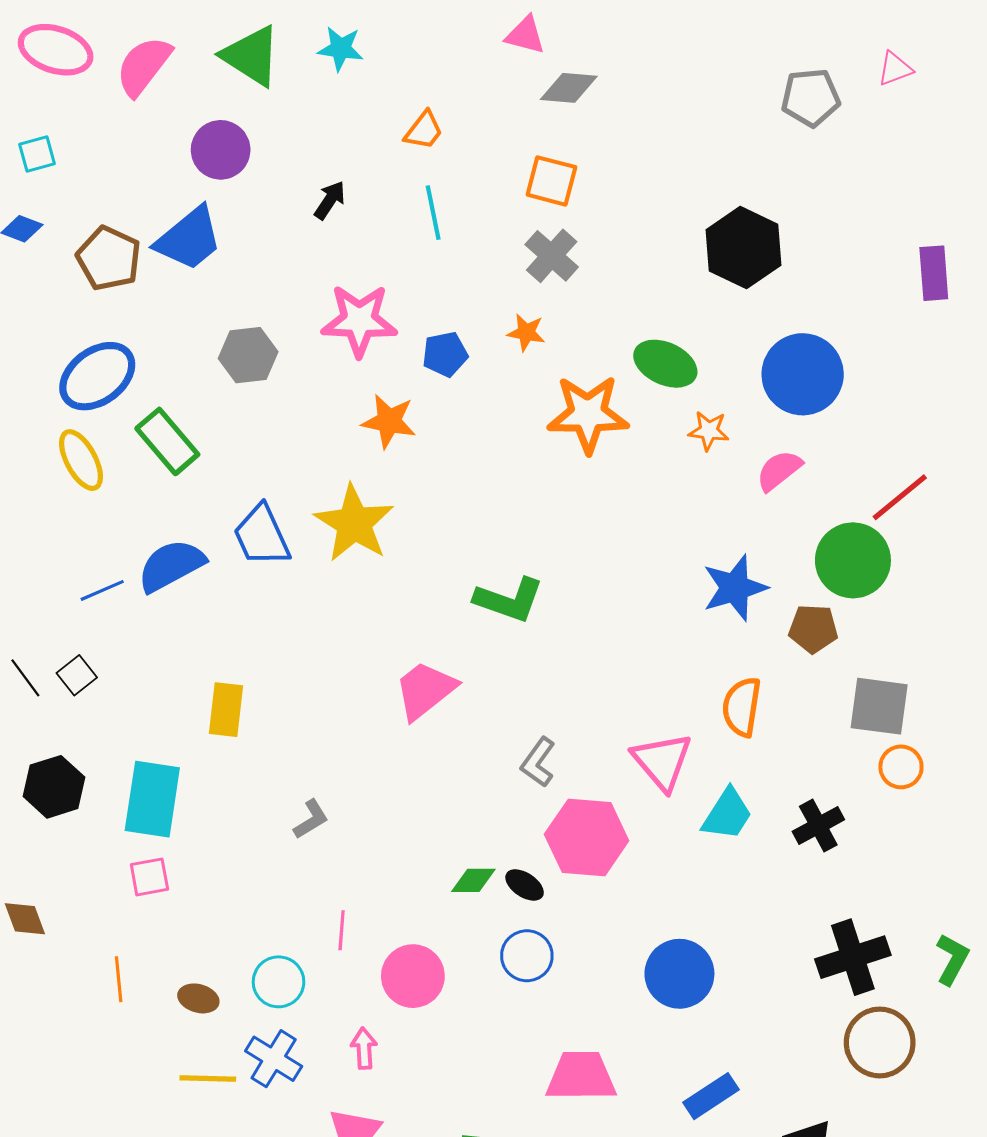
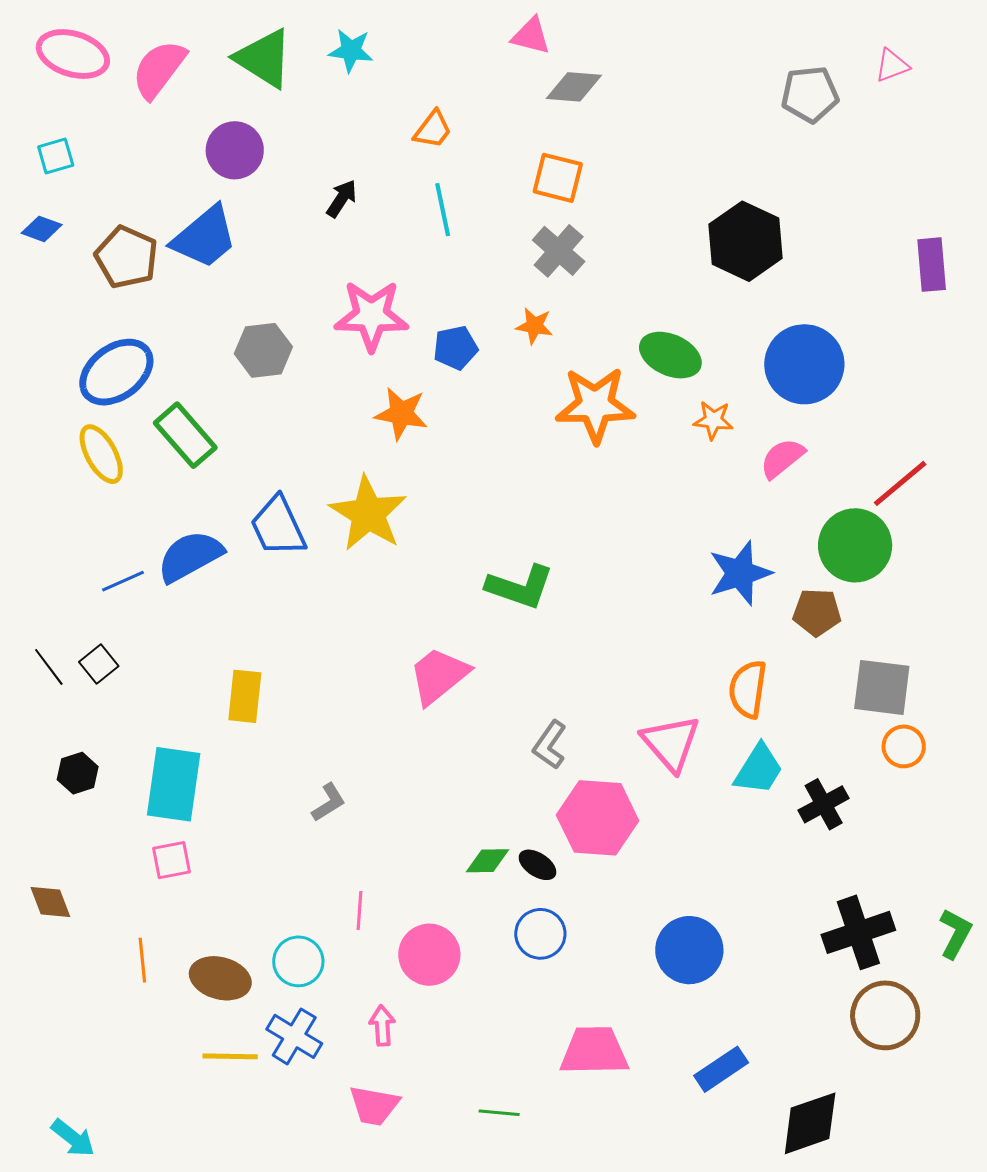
black hexagon: (54, 787) -> (78, 773), size x0.7
cyan trapezoid: (727, 814) -> (759, 769), moved
brown ellipse: (198, 998) -> (220, 978), size x1.5

